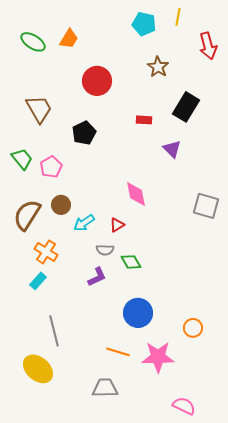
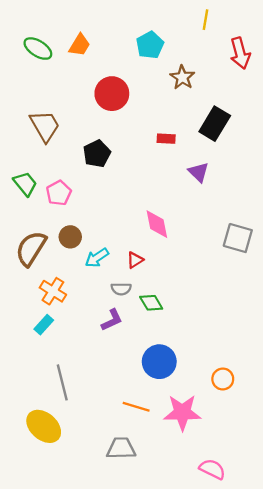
cyan pentagon: (144, 24) -> (150, 45), moved, turned 30

